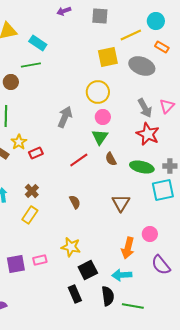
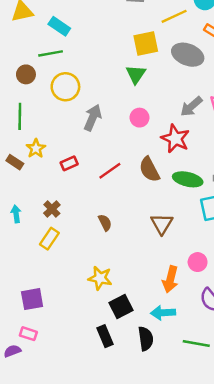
yellow circle: (98, 92) -> (65, 87), moved
gray arrow: (145, 108) -> (191, 106), turned 78
red star: (148, 134) -> (175, 139), moved
green triangle: (100, 137) -> (136, 74), moved
red rectangle: (36, 153) -> (69, 163), moved
brown semicircle: (111, 159) -> (149, 169), size x1.5
pink rectangle: (40, 260) -> (28, 334), moved, turned 32
green line: (133, 306) -> (196, 344), moved

